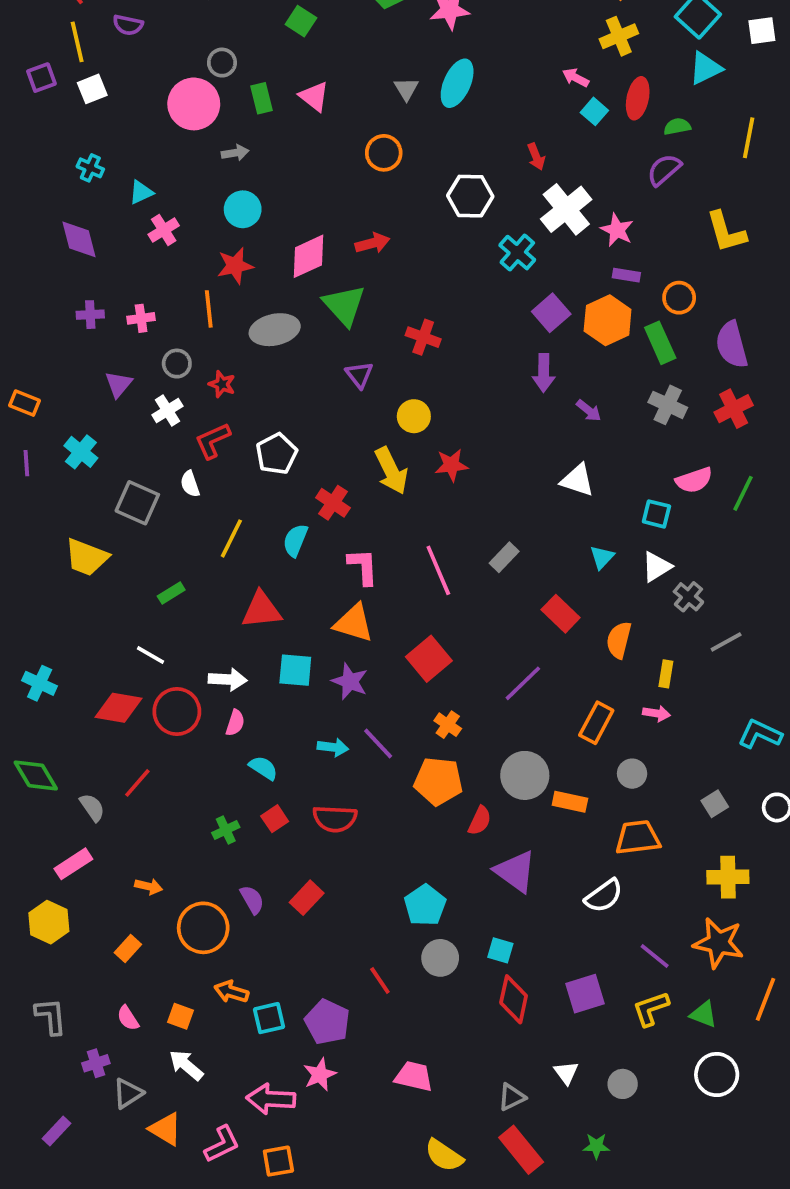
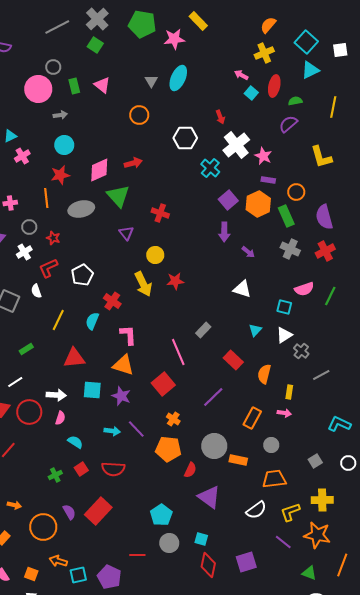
pink line: (438, 570) -> (178, 352), moved
white line: (150, 655) -> (15, 382), turned -63
red rectangle: (307, 898) -> (98, 511), size x1.5
red line: (380, 980) -> (137, 555), turned -56
yellow L-shape: (651, 1009) -> (290, 512), moved

